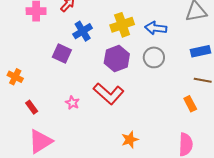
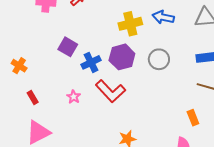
blue arrow: (156, 28) -> (163, 17), moved
blue cross: (83, 31) -> (91, 62), moved
orange rectangle: (190, 104) -> (193, 118), moved

